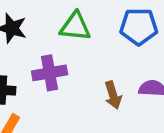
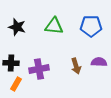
purple cross: (50, 73) -> (39, 69), moved

